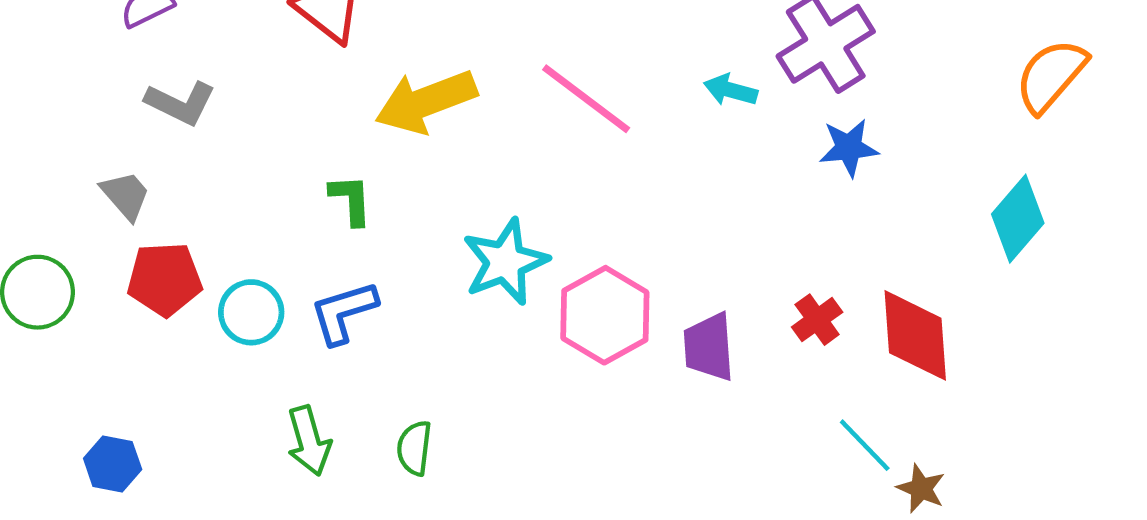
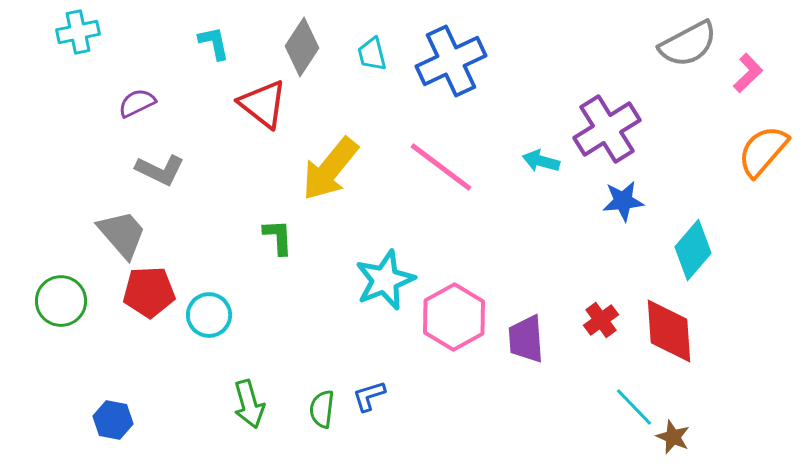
yellow arrow: (426, 102) -> (330, 169), turned -30
gray trapezoid: (126, 195) -> (122, 234), size x1.4
cyan diamond: (1018, 219) -> (693, 250), moved
blue L-shape: (344, 312) -> (369, 396), moved, size x0.7

